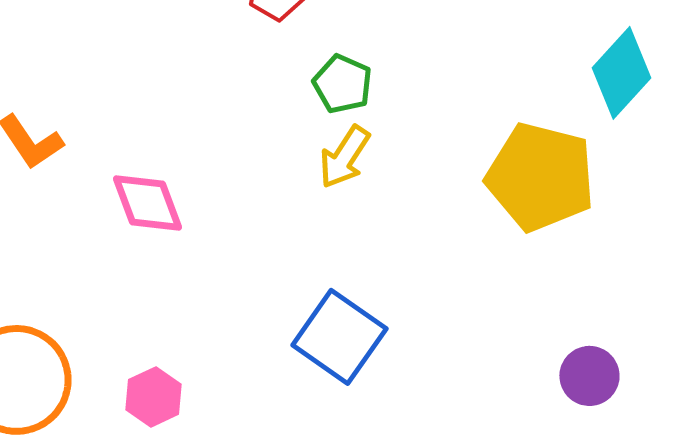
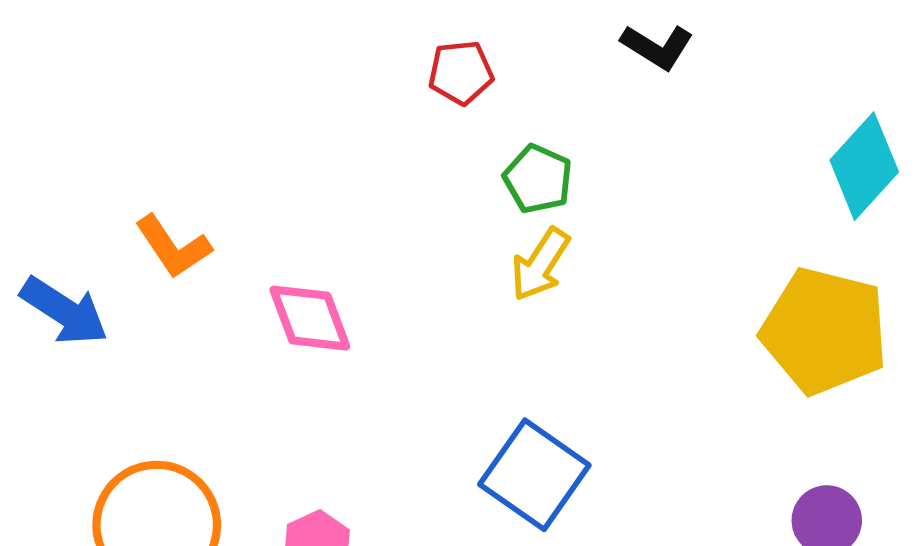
yellow pentagon: (540, 177) -> (824, 331), moved

